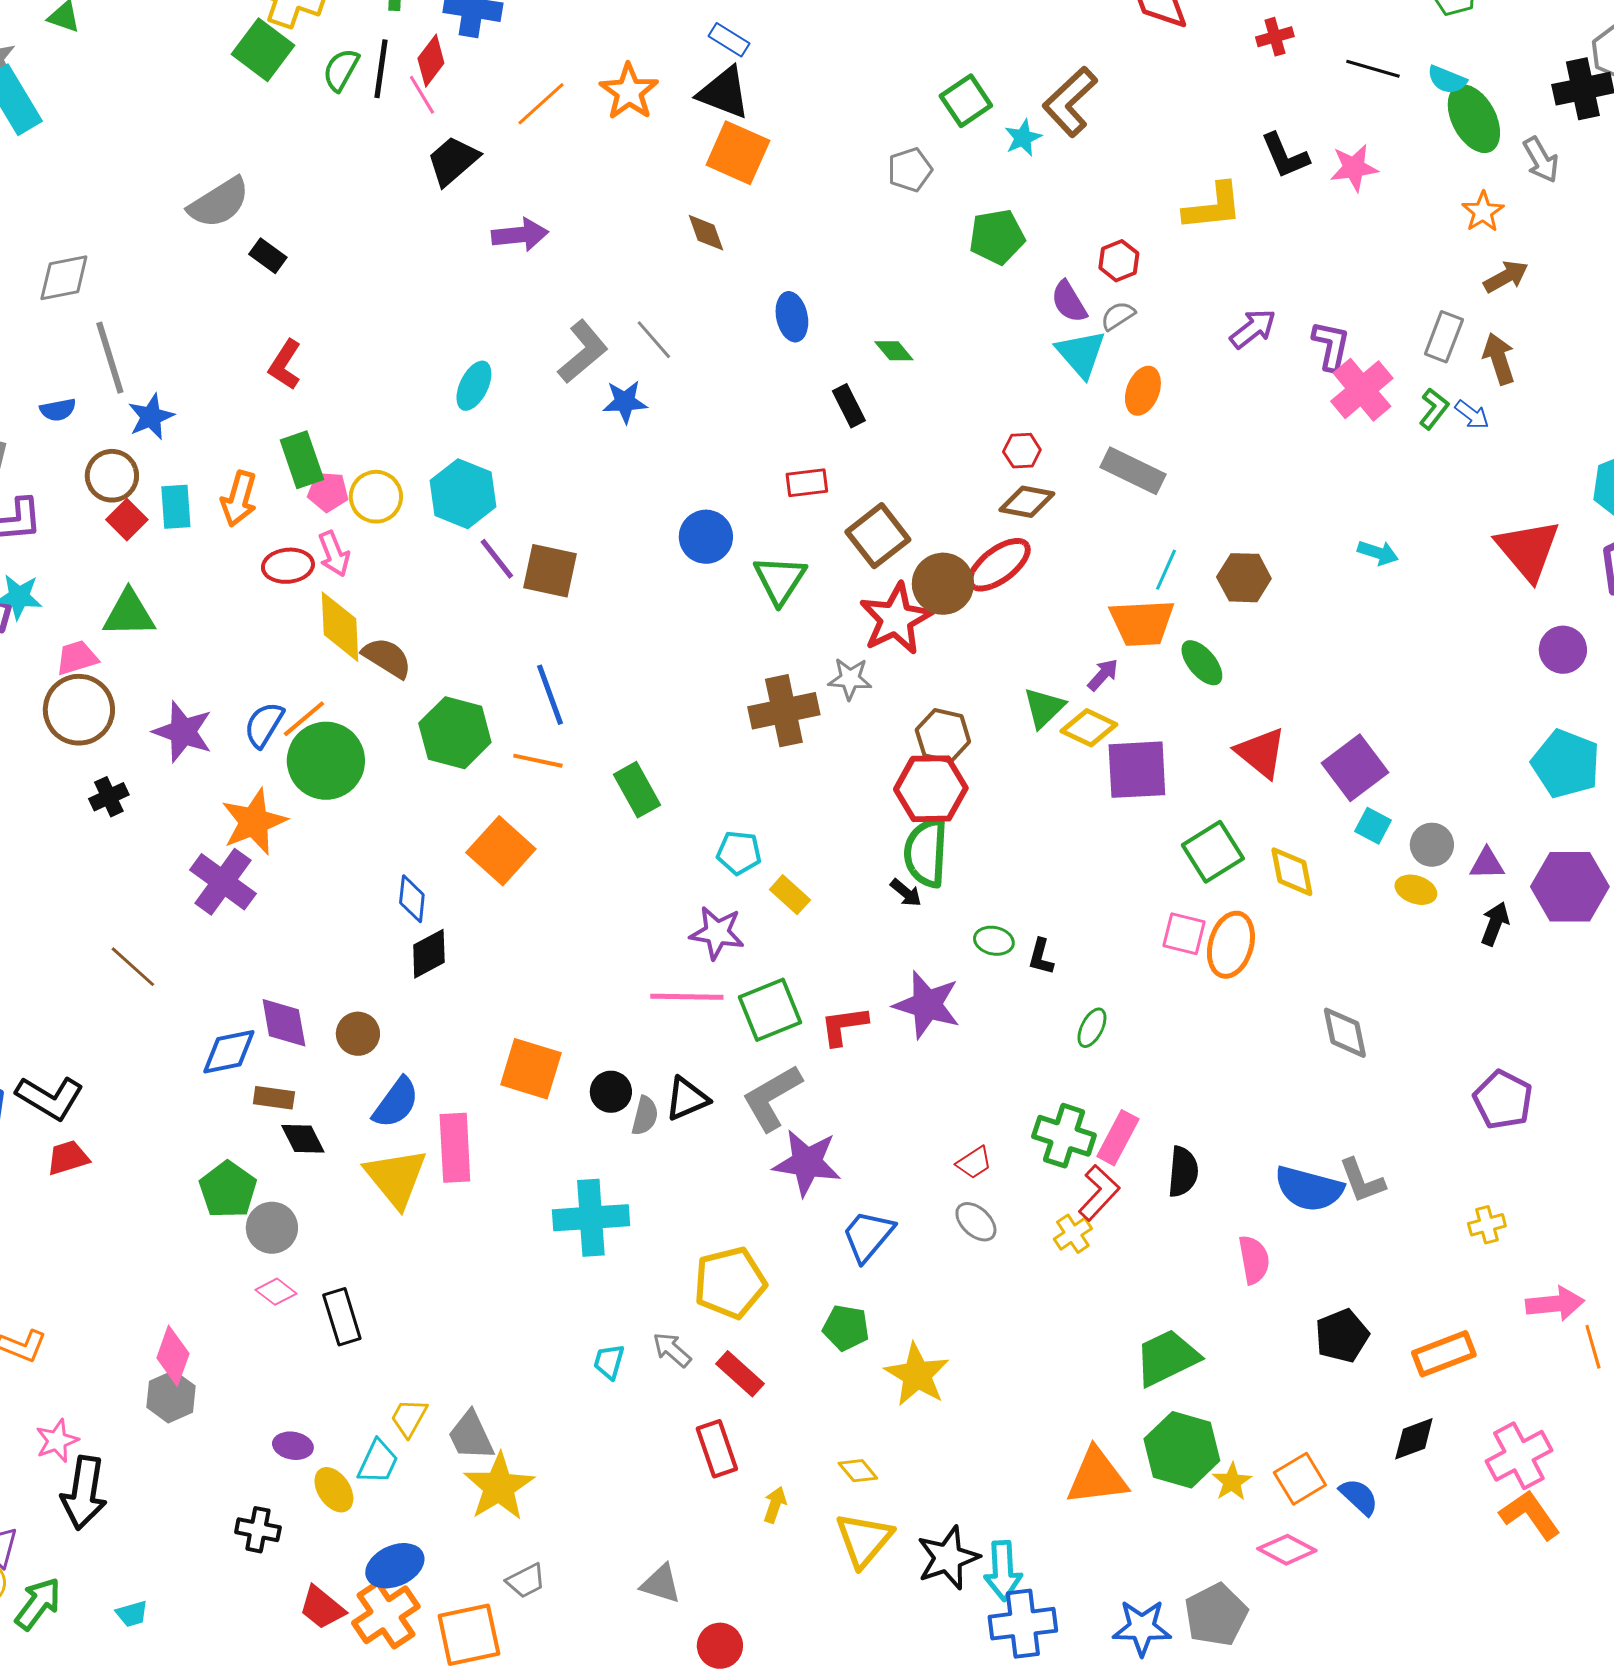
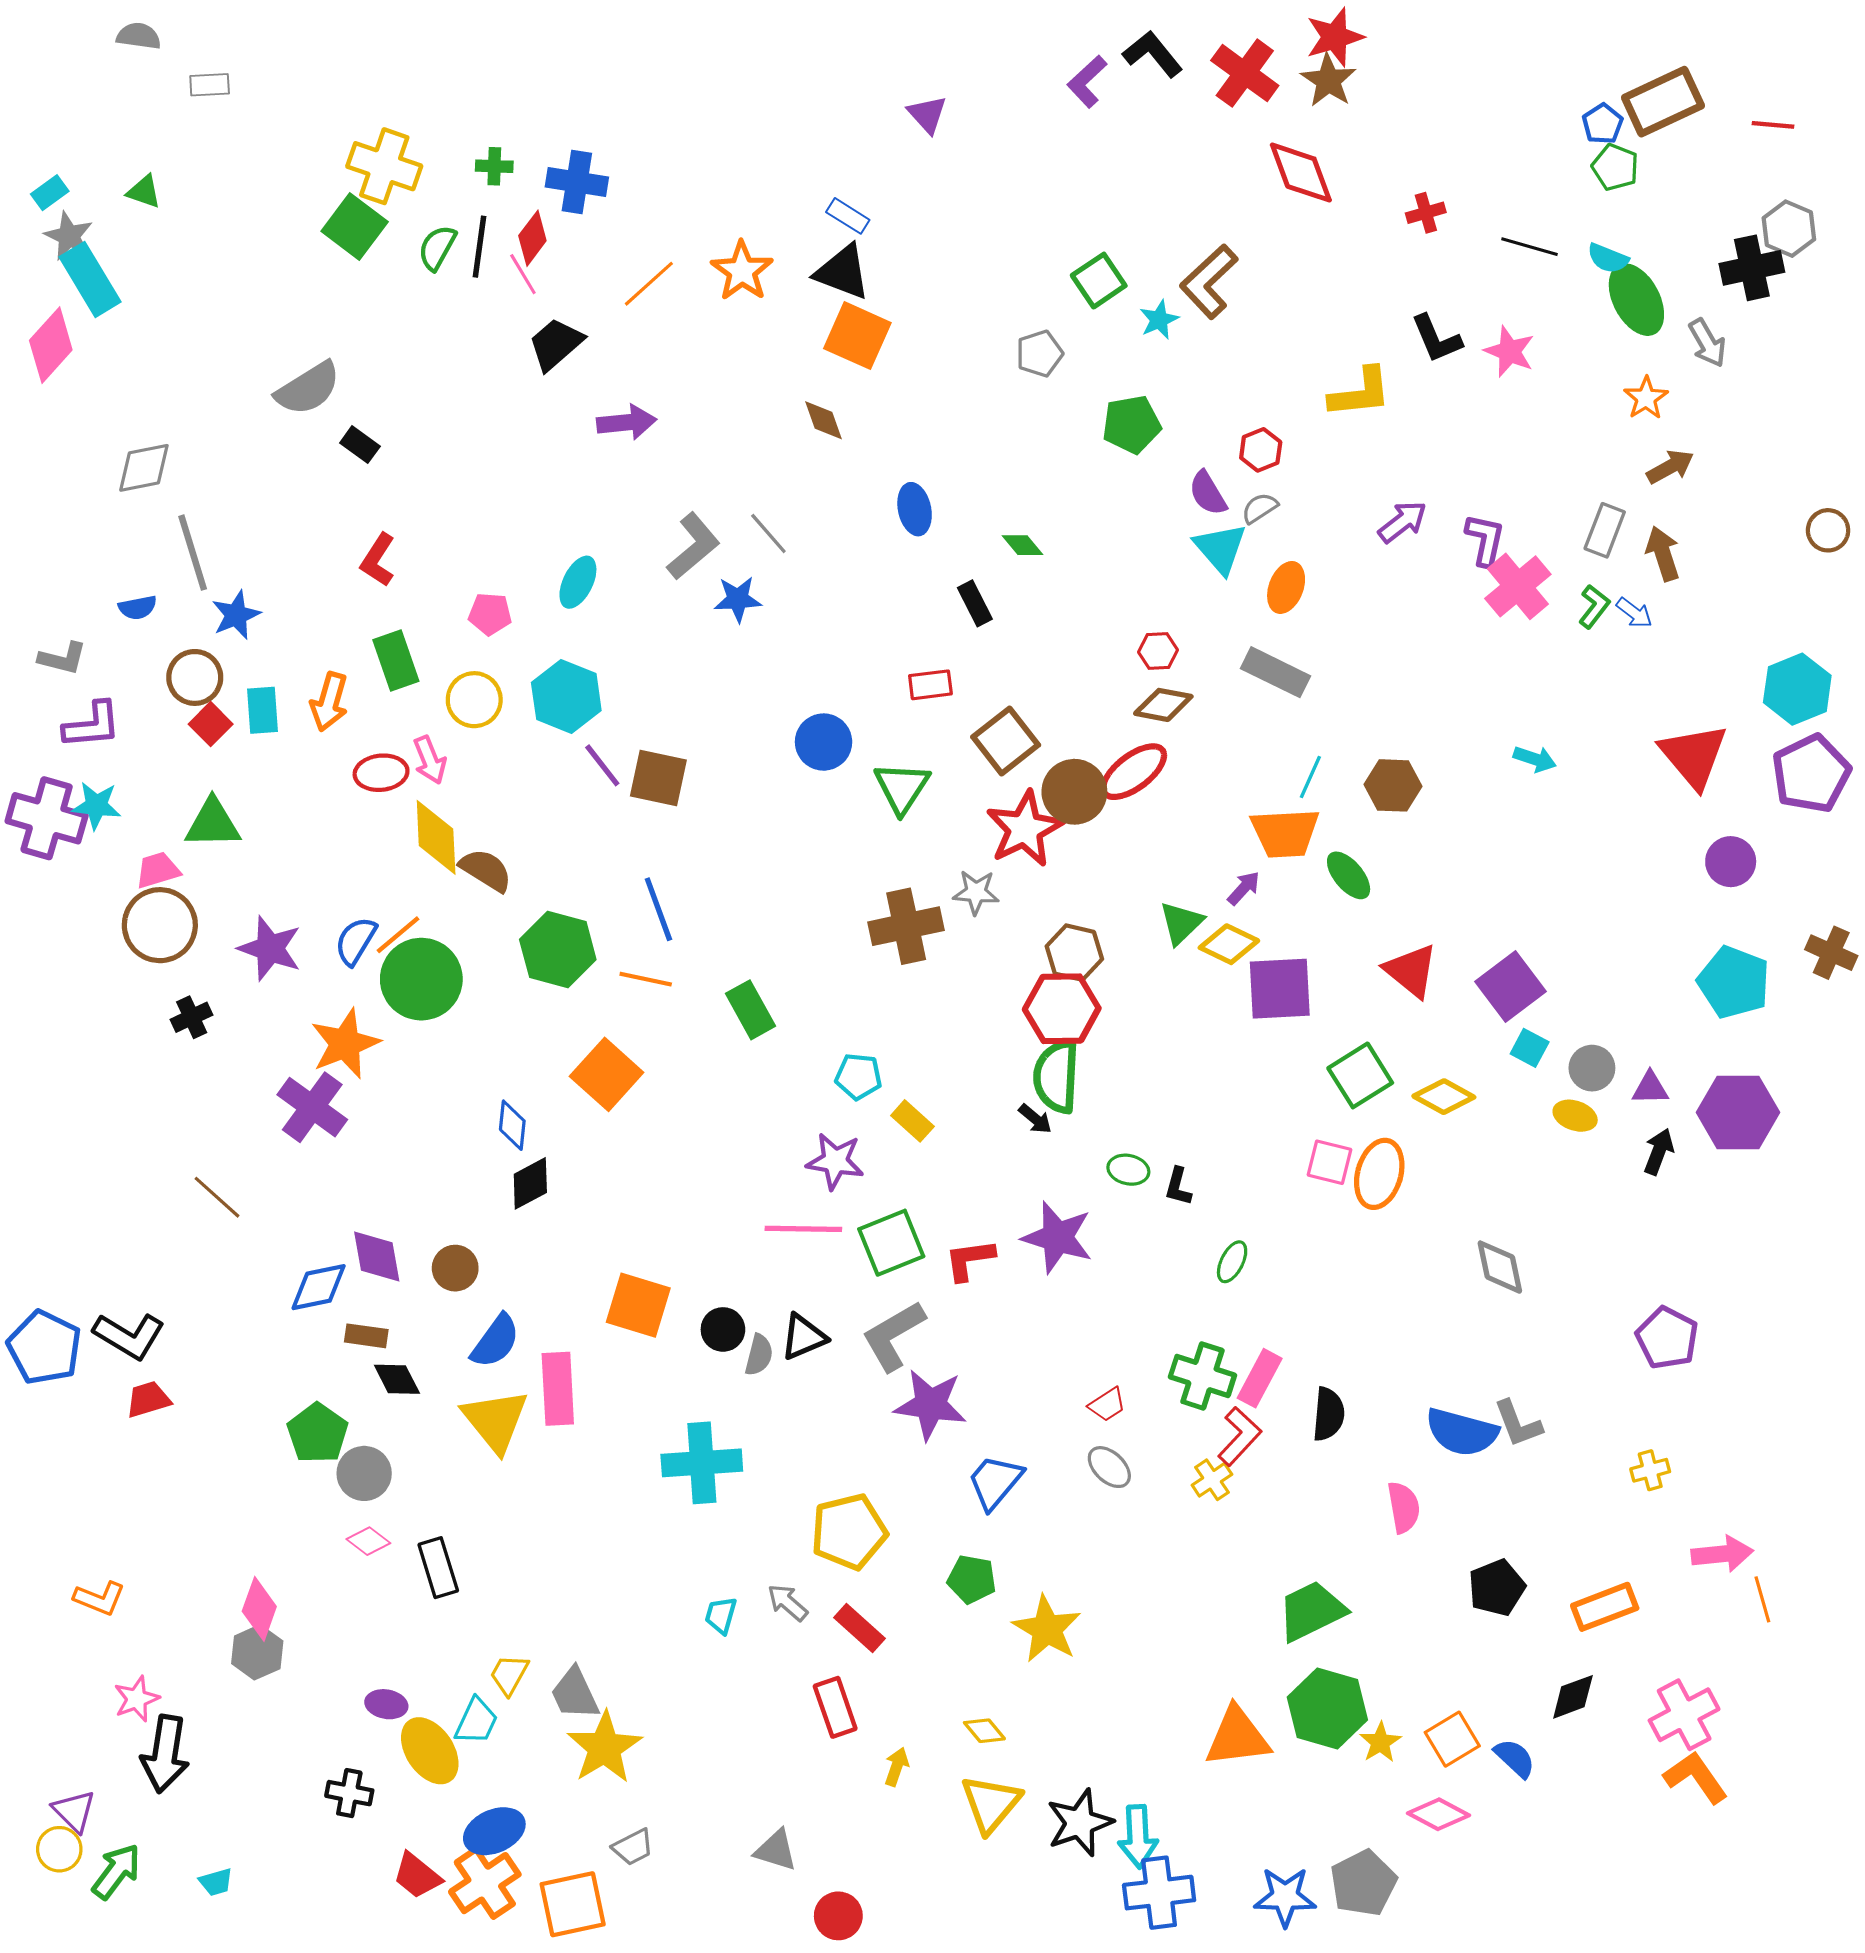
pink star: (1354, 168) -> (1509, 351), turned 30
pink pentagon: (328, 492) -> (490, 614), moved
yellow diamond: (1292, 872) -> (1444, 1097), turned -50
yellow ellipse: (334, 1490) -> (430, 1751), size x1.4

